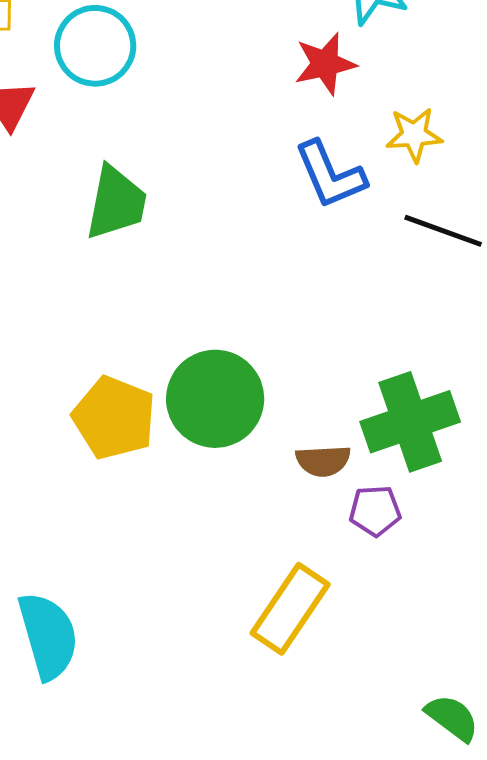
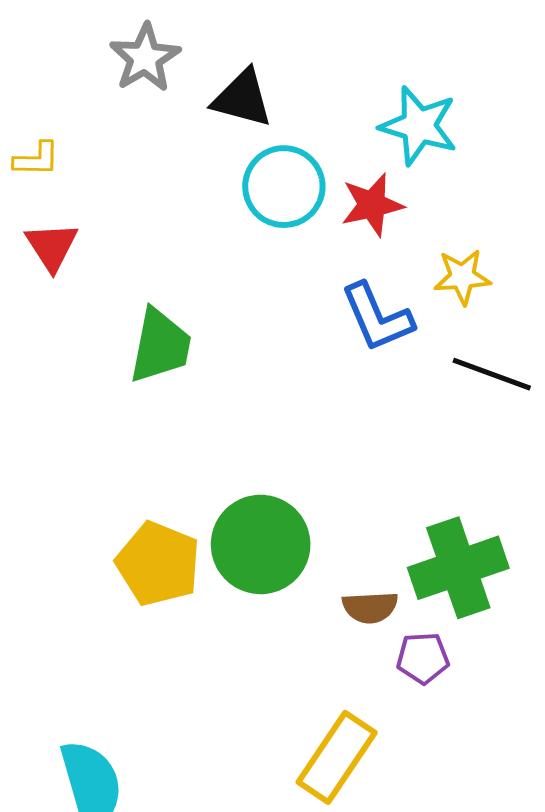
cyan circle: (95, 46) -> (284, 187), moved

